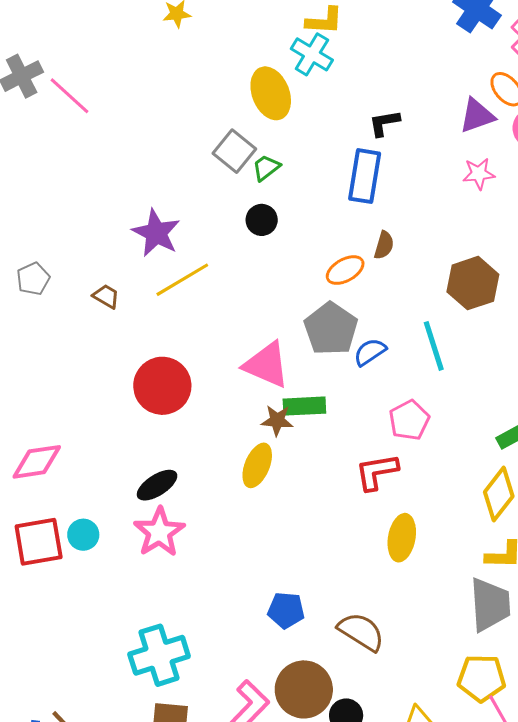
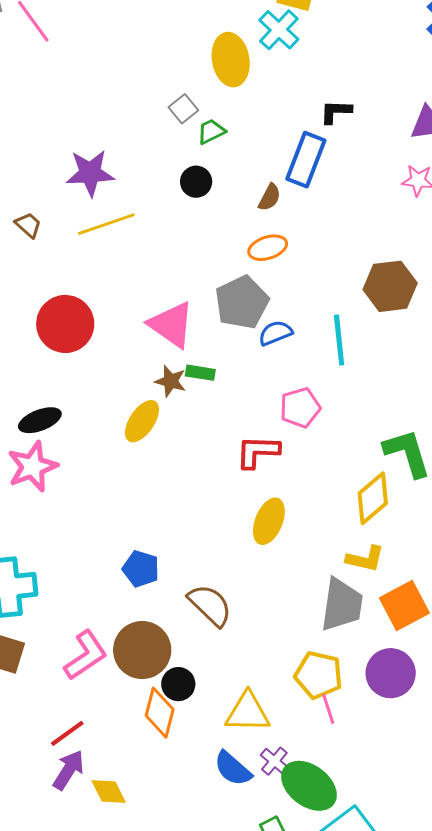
gray square: (234, 151) -> (183, 109), size x0.7
purple star: (156, 233) -> (90, 173), turned 30
brown semicircle: (384, 245) -> (270, 197), moved
green rectangle: (304, 406) -> (200, 373), size x0.7

